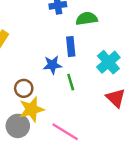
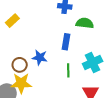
blue star: (52, 65) -> (40, 57), moved
green line: (71, 82) -> (68, 70), moved

